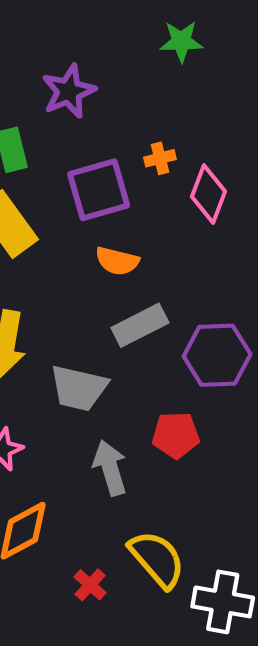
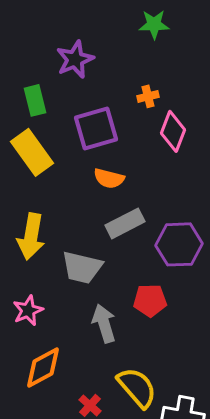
orange cross: (160, 158) -> (148, 96), moved

